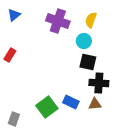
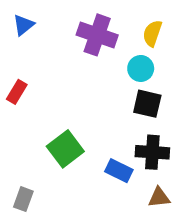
black cross: (99, 83) -> (152, 152), moved
brown triangle: (95, 104) -> (159, 197), moved
green square: (47, 107) -> (65, 149), moved

